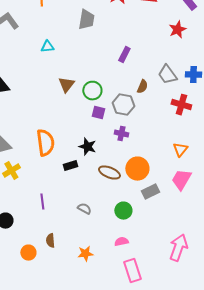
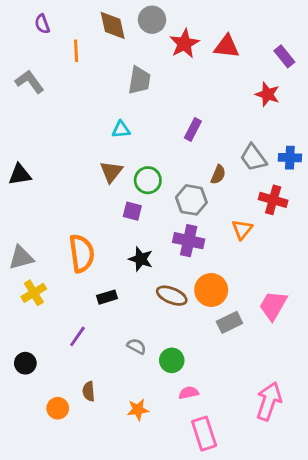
red star: (177, 30) -> (267, 94), turned -30
cyan triangle: (47, 47) -> (121, 130), moved
purple square: (98, 113) -> (132, 211), moved
purple cross: (121, 134) -> (189, 241), size x1.5
orange triangle: (180, 150) -> (242, 229), moved
black rectangle: (70, 166) -> (107, 297), moved
purple line: (42, 202) -> (77, 336), turned 42
green circle: (123, 211) -> (172, 360), moved

